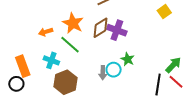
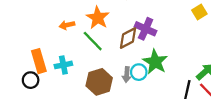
brown diamond: (101, 28) -> (128, 38), moved
green star: (128, 59) -> (155, 62), size x1.6
cyan cross: (51, 60) -> (63, 65), moved, turned -35
brown hexagon: (65, 82) -> (99, 82), moved

